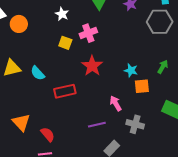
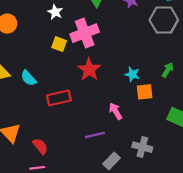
pink cross: (88, 33) -> (85, 33), size x1.4
gray cross: (135, 124) -> (142, 147), moved

